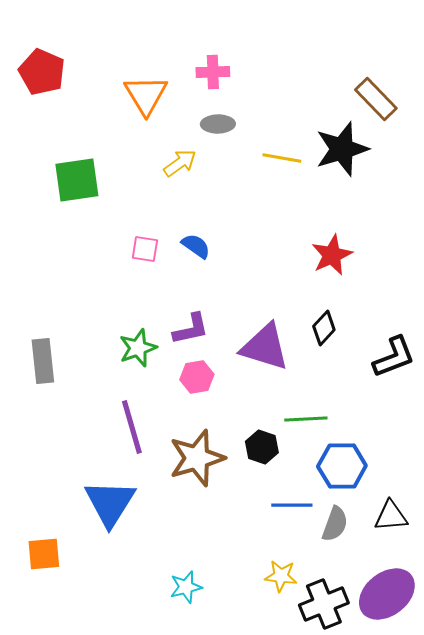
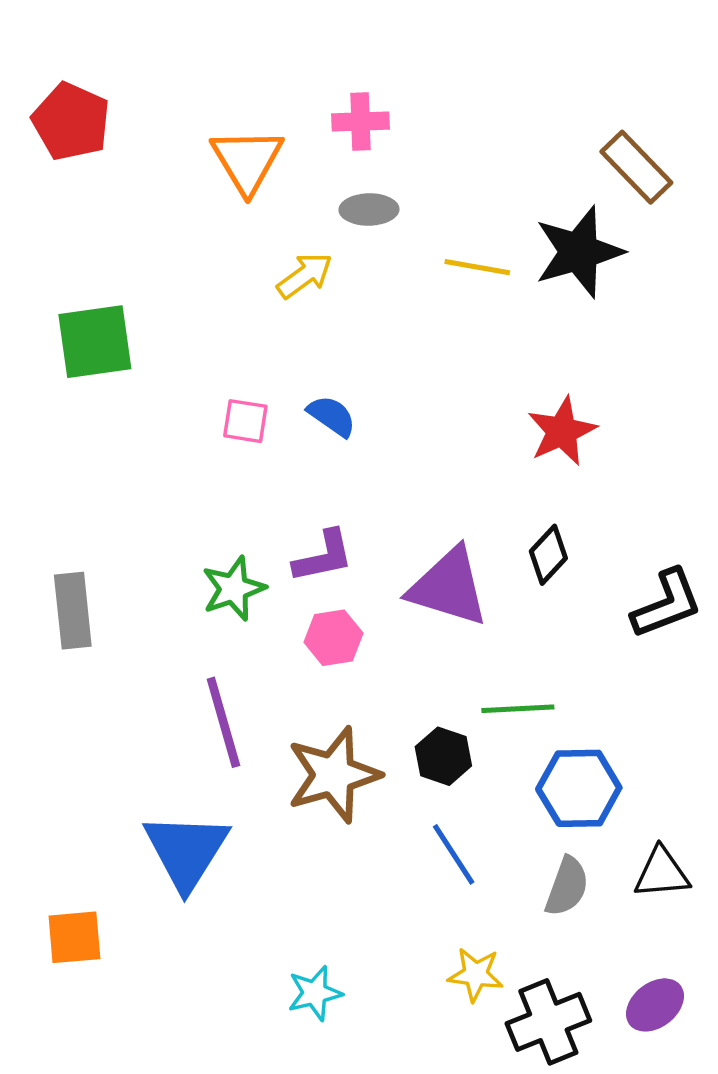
green square: (77, 180) -> (95, 342), moved
blue line: (292, 505) -> (454, 854), moved, turned 57
purple ellipse: (387, 594) -> (655, 1005), size x0.6

